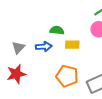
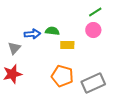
blue arrow: (44, 47) -> (32, 34), moved

